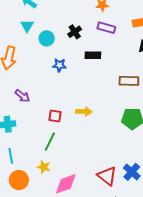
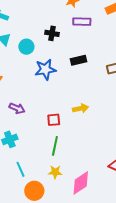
black cross: (75, 32) -> (52, 33), turned -32
black rectangle: (93, 55) -> (79, 60), moved
blue star: (59, 65) -> (45, 69), size x1.5

